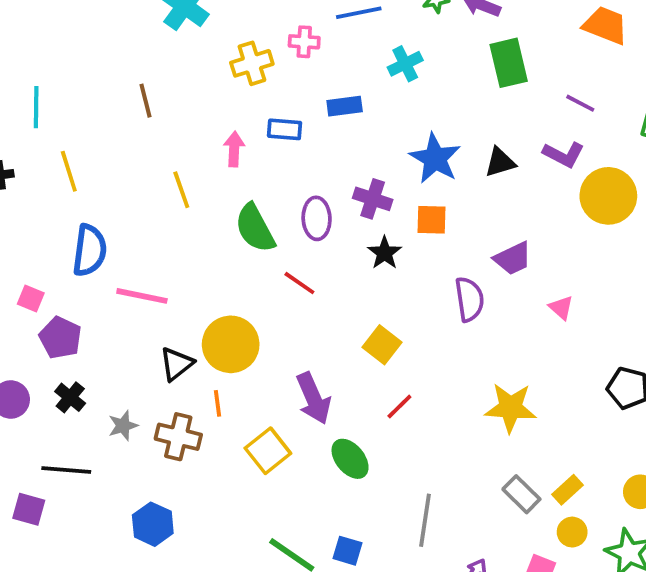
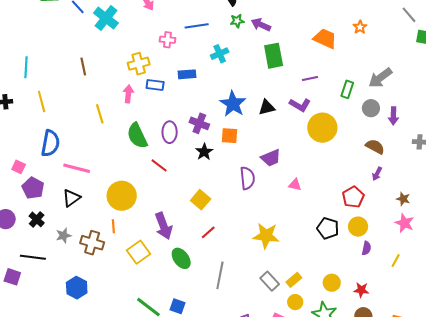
yellow cross: (252, 63) -> (139, 64), moved
purple line: (580, 103) -> (310, 79), turned -42
pink triangle: (561, 308) -> (295, 185), turned -32
black triangle: (176, 364) -> (71, 198), moved
gray line: (425, 520) -> (220, 275), moved

